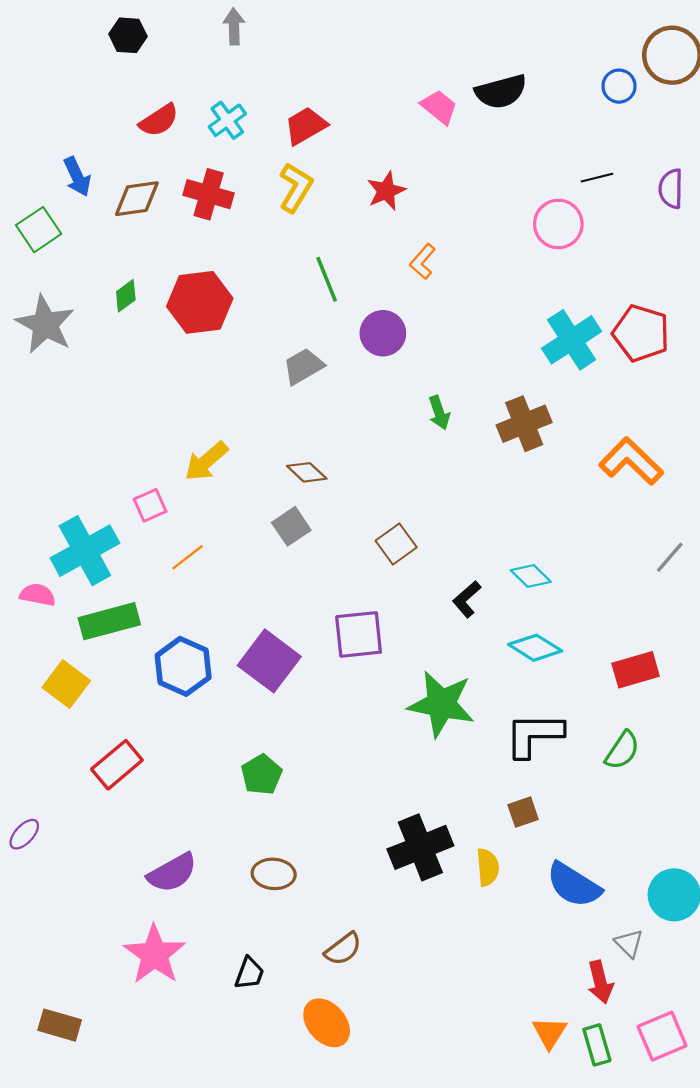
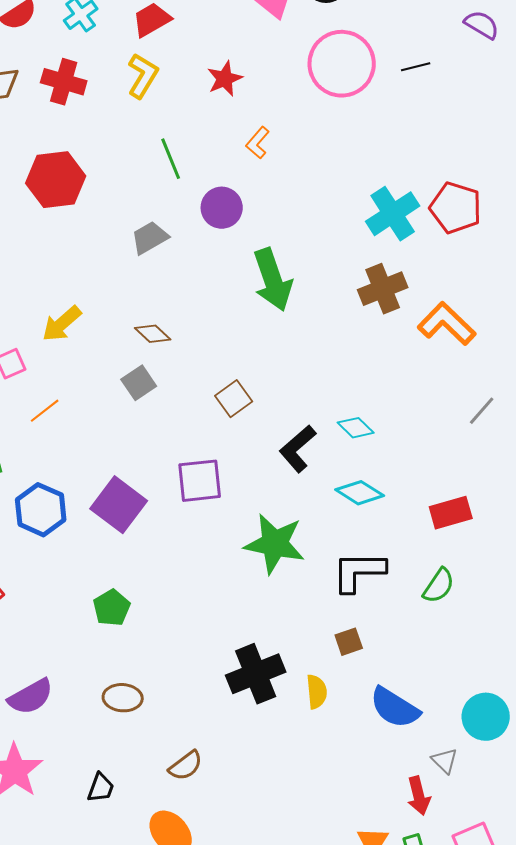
purple semicircle: (671, 189) -> (482, 25), moved, turned 120
pink circle: (558, 224) -> (342, 64), moved, size x1.5
green arrow: (439, 413) -> (273, 280), size x2.0
brown cross: (524, 424) -> (383, 289), moved
black L-shape: (467, 599) -> (298, 449), size x1.4

